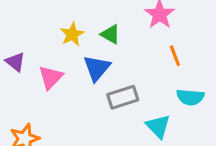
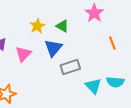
orange line: (175, 56) -> (112, 43), moved
cyan semicircle: (190, 97) -> (115, 82), moved

